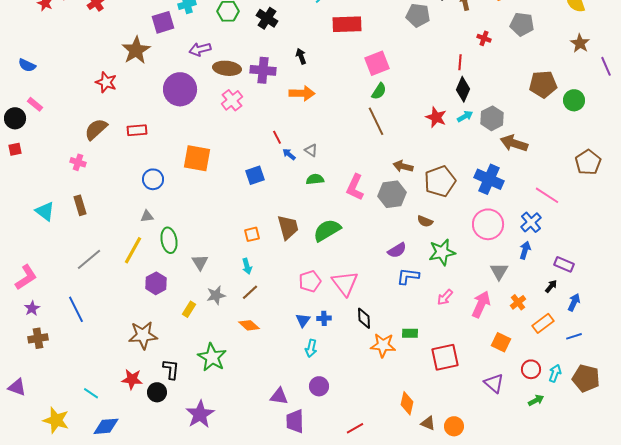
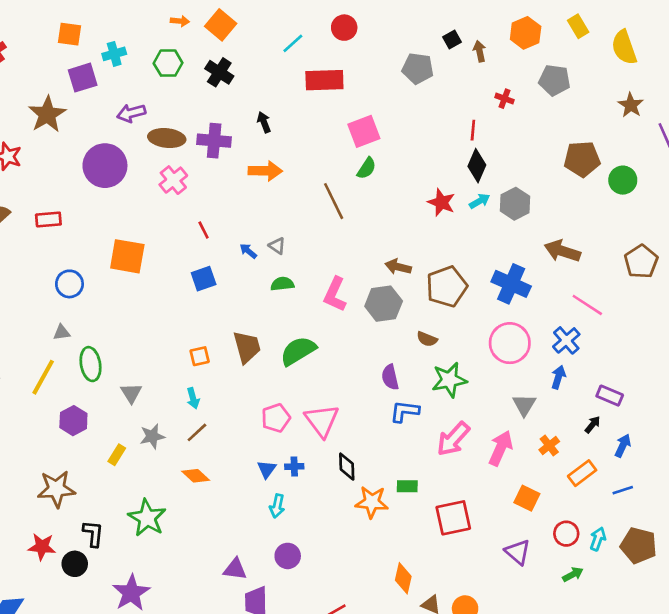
brown line: (376, 121) -> (334, 201), moved
red line: (277, 137) -> (204, 230), moved
brown arrow: (514, 143) -> (562, 251), moved
purple semicircle: (397, 250) -> (390, 377), turned 108
pink arrow: (445, 297) -> (453, 439), size x1.6

